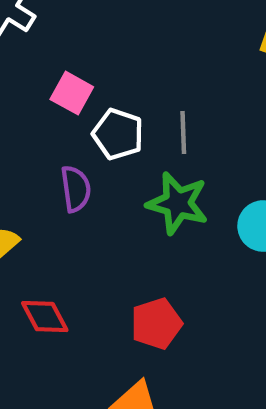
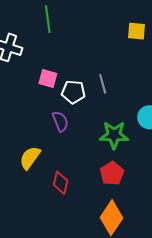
green star: (178, 203) -> (114, 135), moved
red diamond: (45, 317) -> (61, 183), turned 55

